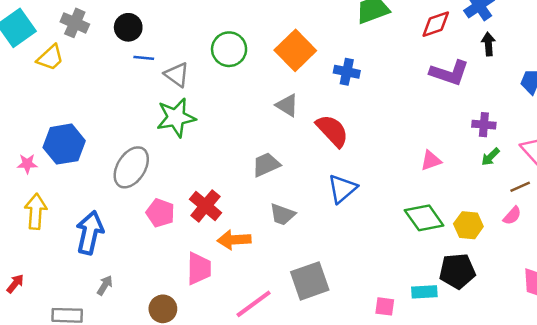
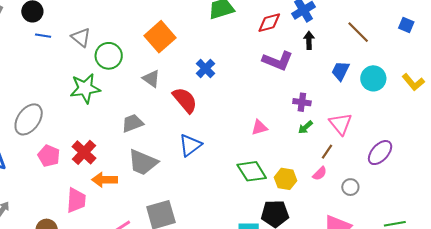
green circle: (229, 49) -> (109, 56), moved
blue cross: (347, 72) -> (205, 68), moved, turned 30
gray triangle: (177, 75) -> (81, 37), moved
green star: (176, 118) -> (85, 88), moved
brown line: (520, 187) -> (327, 152), turned -35
gray trapezoid: (282, 214) -> (143, 162), size x1.5

